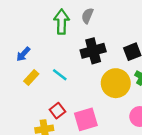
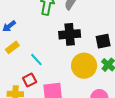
cyan line: (60, 75) -> (36, 60), moved

